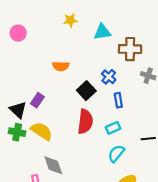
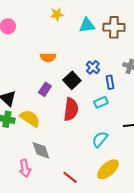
brown cross: (130, 49) -> (114, 27), moved
purple rectangle: (37, 100) -> (45, 89), moved
blue rectangle: (118, 100) -> (110, 82), moved
cyan rectangle: (113, 128) -> (101, 102), moved

